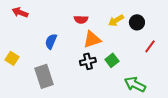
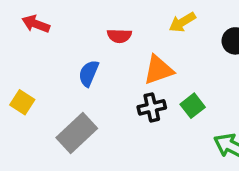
red semicircle: (81, 19) -> (119, 36), moved
yellow arrow: (116, 20) -> (182, 22), moved
gray rectangle: (44, 76) -> (77, 133), turned 65

